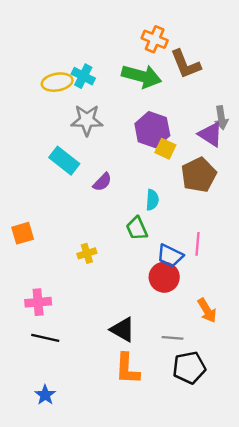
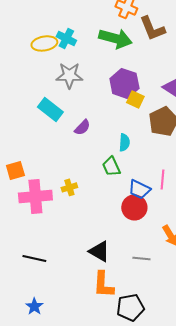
pink cross: (38, 302) -> (35, 196), moved, size x1.5
black pentagon: (189, 368) -> (130, 307), moved

